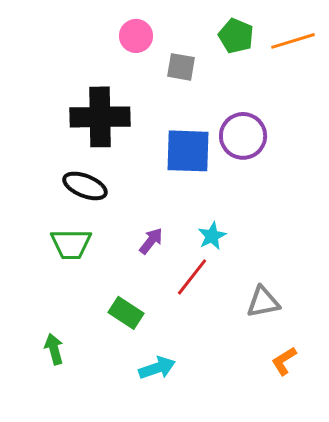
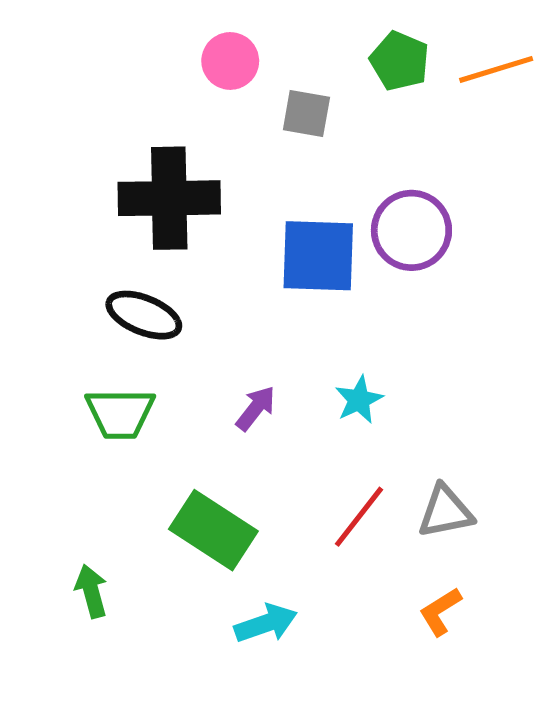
red line: (192, 277) -> (359, 517), moved
green rectangle: (126, 313) -> (213, 530), size x1.4
orange L-shape: (284, 361) -> (440, 612), moved

